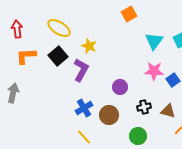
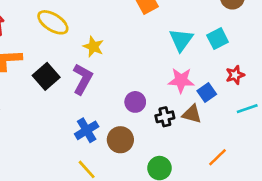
black square: (58, 56) -> (46, 76), moved
black cross: (144, 107) -> (165, 117), moved
brown triangle: (168, 111) -> (192, 114), moved

